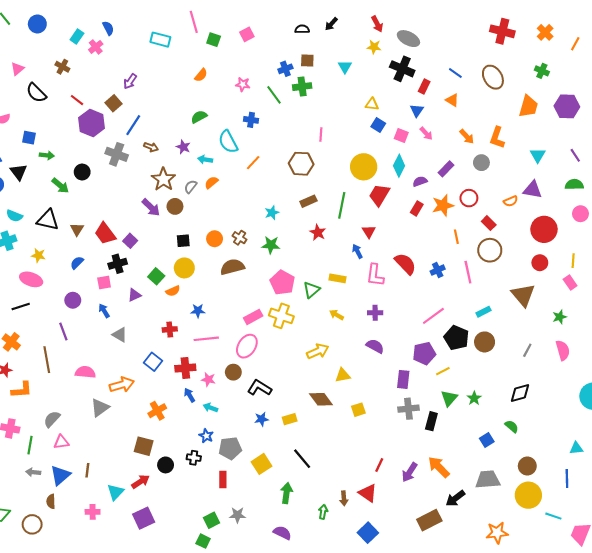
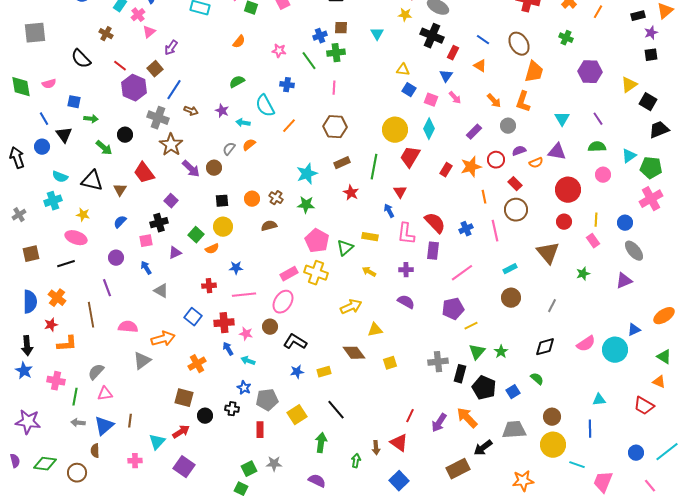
pink triangle: (18, 69) -> (149, 32), moved
orange trapezoid: (528, 106) -> (534, 72), moved
pink line: (321, 134) -> (334, 88), moved
brown star: (163, 179) -> (171, 145), moved
purple semicircle: (420, 181) -> (519, 151), moved
cyan star: (272, 213) -> (307, 174), size x1.5
red trapezoid: (105, 234) -> (144, 173), moved
brown semicircle: (232, 267) -> (269, 226), size x0.7
black pentagon: (456, 338) -> (484, 388), moved
pink semicircle: (563, 350) -> (586, 344), moved, turned 72
purple rectangle: (403, 379) -> (433, 251), moved
purple square: (144, 518) -> (184, 467), turned -30

